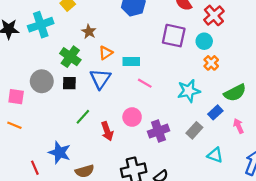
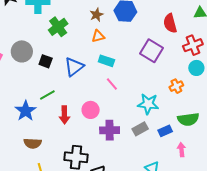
brown star: (89, 32) -> (96, 15), moved
cyan circle: (204, 41) -> (196, 68), moved
orange triangle: (106, 53) -> (98, 36), moved
green cross: (70, 57) -> (58, 27), moved
gray rectangle: (194, 130) -> (140, 129), moved
blue star: (60, 152) -> (26, 111), moved

